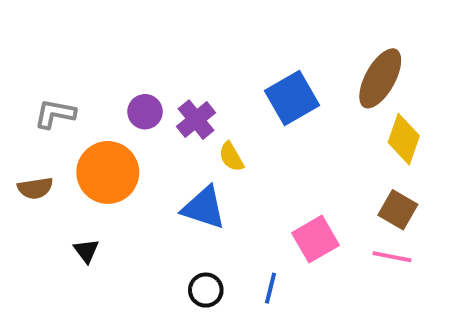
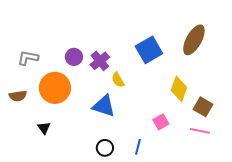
yellow diamond: (404, 139) -> (179, 89), moved
pink square: (316, 239) -> (161, 122), size x0.7

